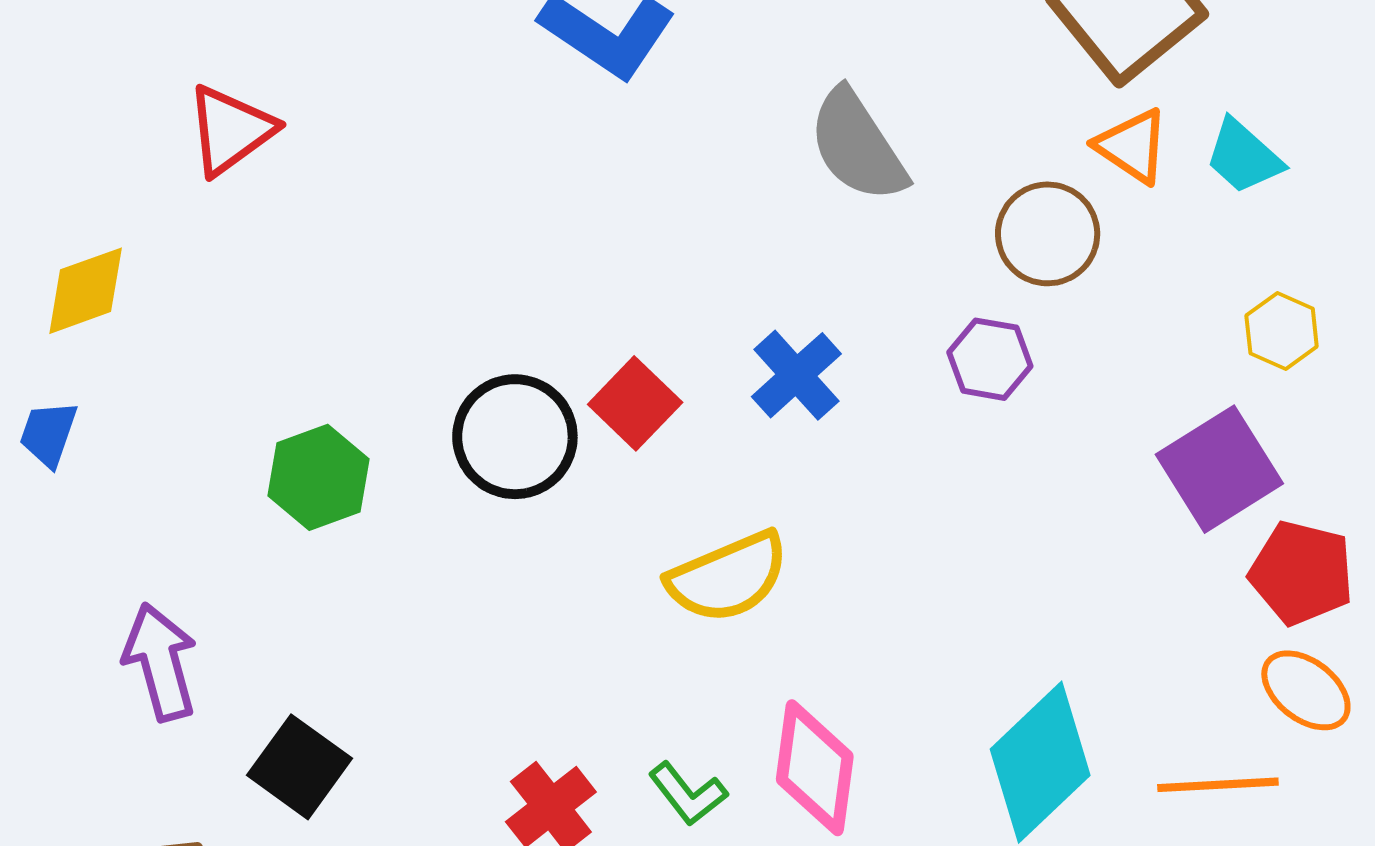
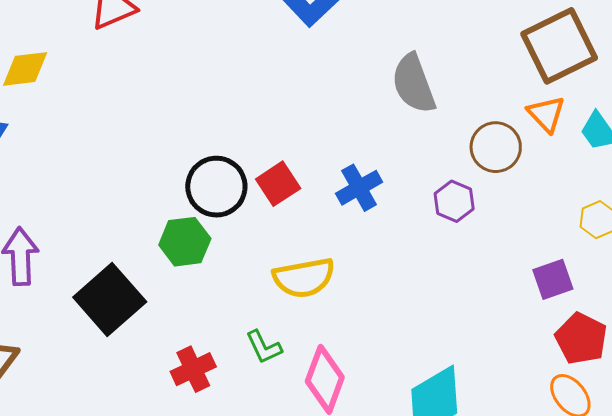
purple square: (1219, 469) -> (553, 279), size x0.7
green hexagon: (319, 477) -> (185, 242), moved
black square: (300, 767) -> (110, 300), moved, size x1.4
green L-shape: (688, 794) -> (264, 347), moved

